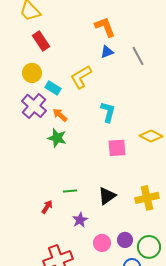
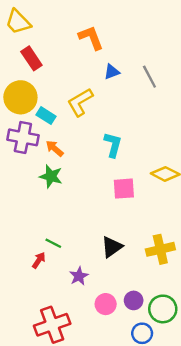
orange L-shape: (105, 27) -> (91, 38), moved
yellow circle: (32, 73) -> (20, 97), size x1.4
purple cross: (34, 106) -> (23, 137), turned -30
green line: (70, 191) -> (53, 243), moved, turned 32

